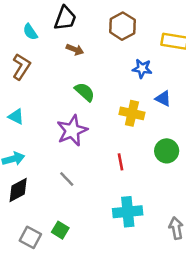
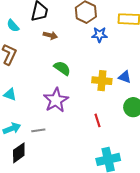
blue star: (142, 69) -> (100, 35), moved
blue triangle: (163, 99) -> (125, 77), moved
gray line: (67, 179) -> (38, 130), moved, turned -48

